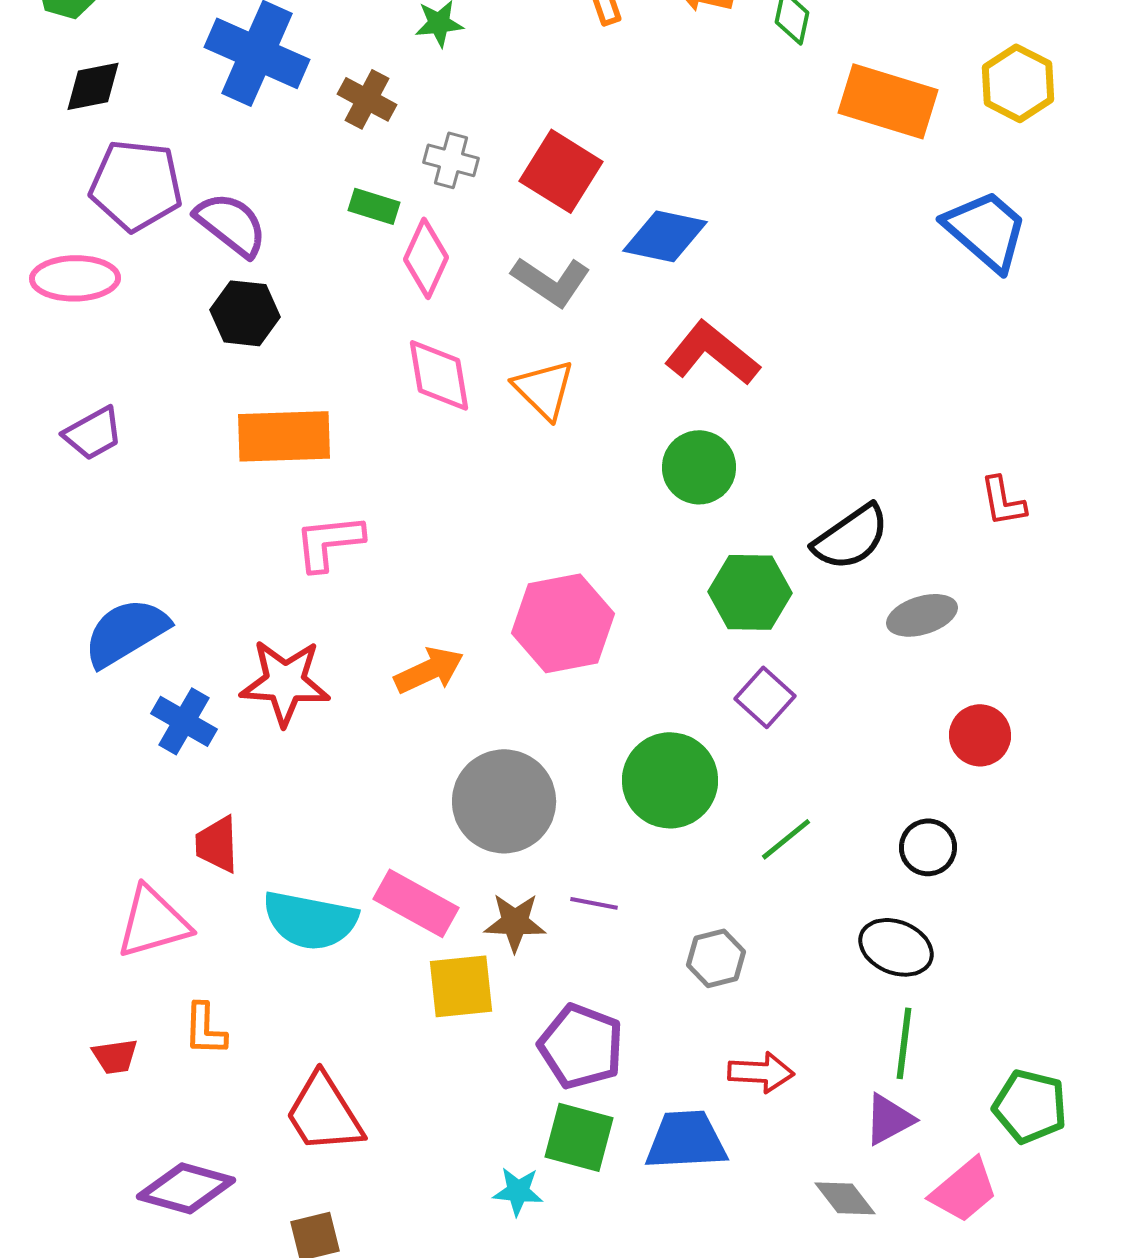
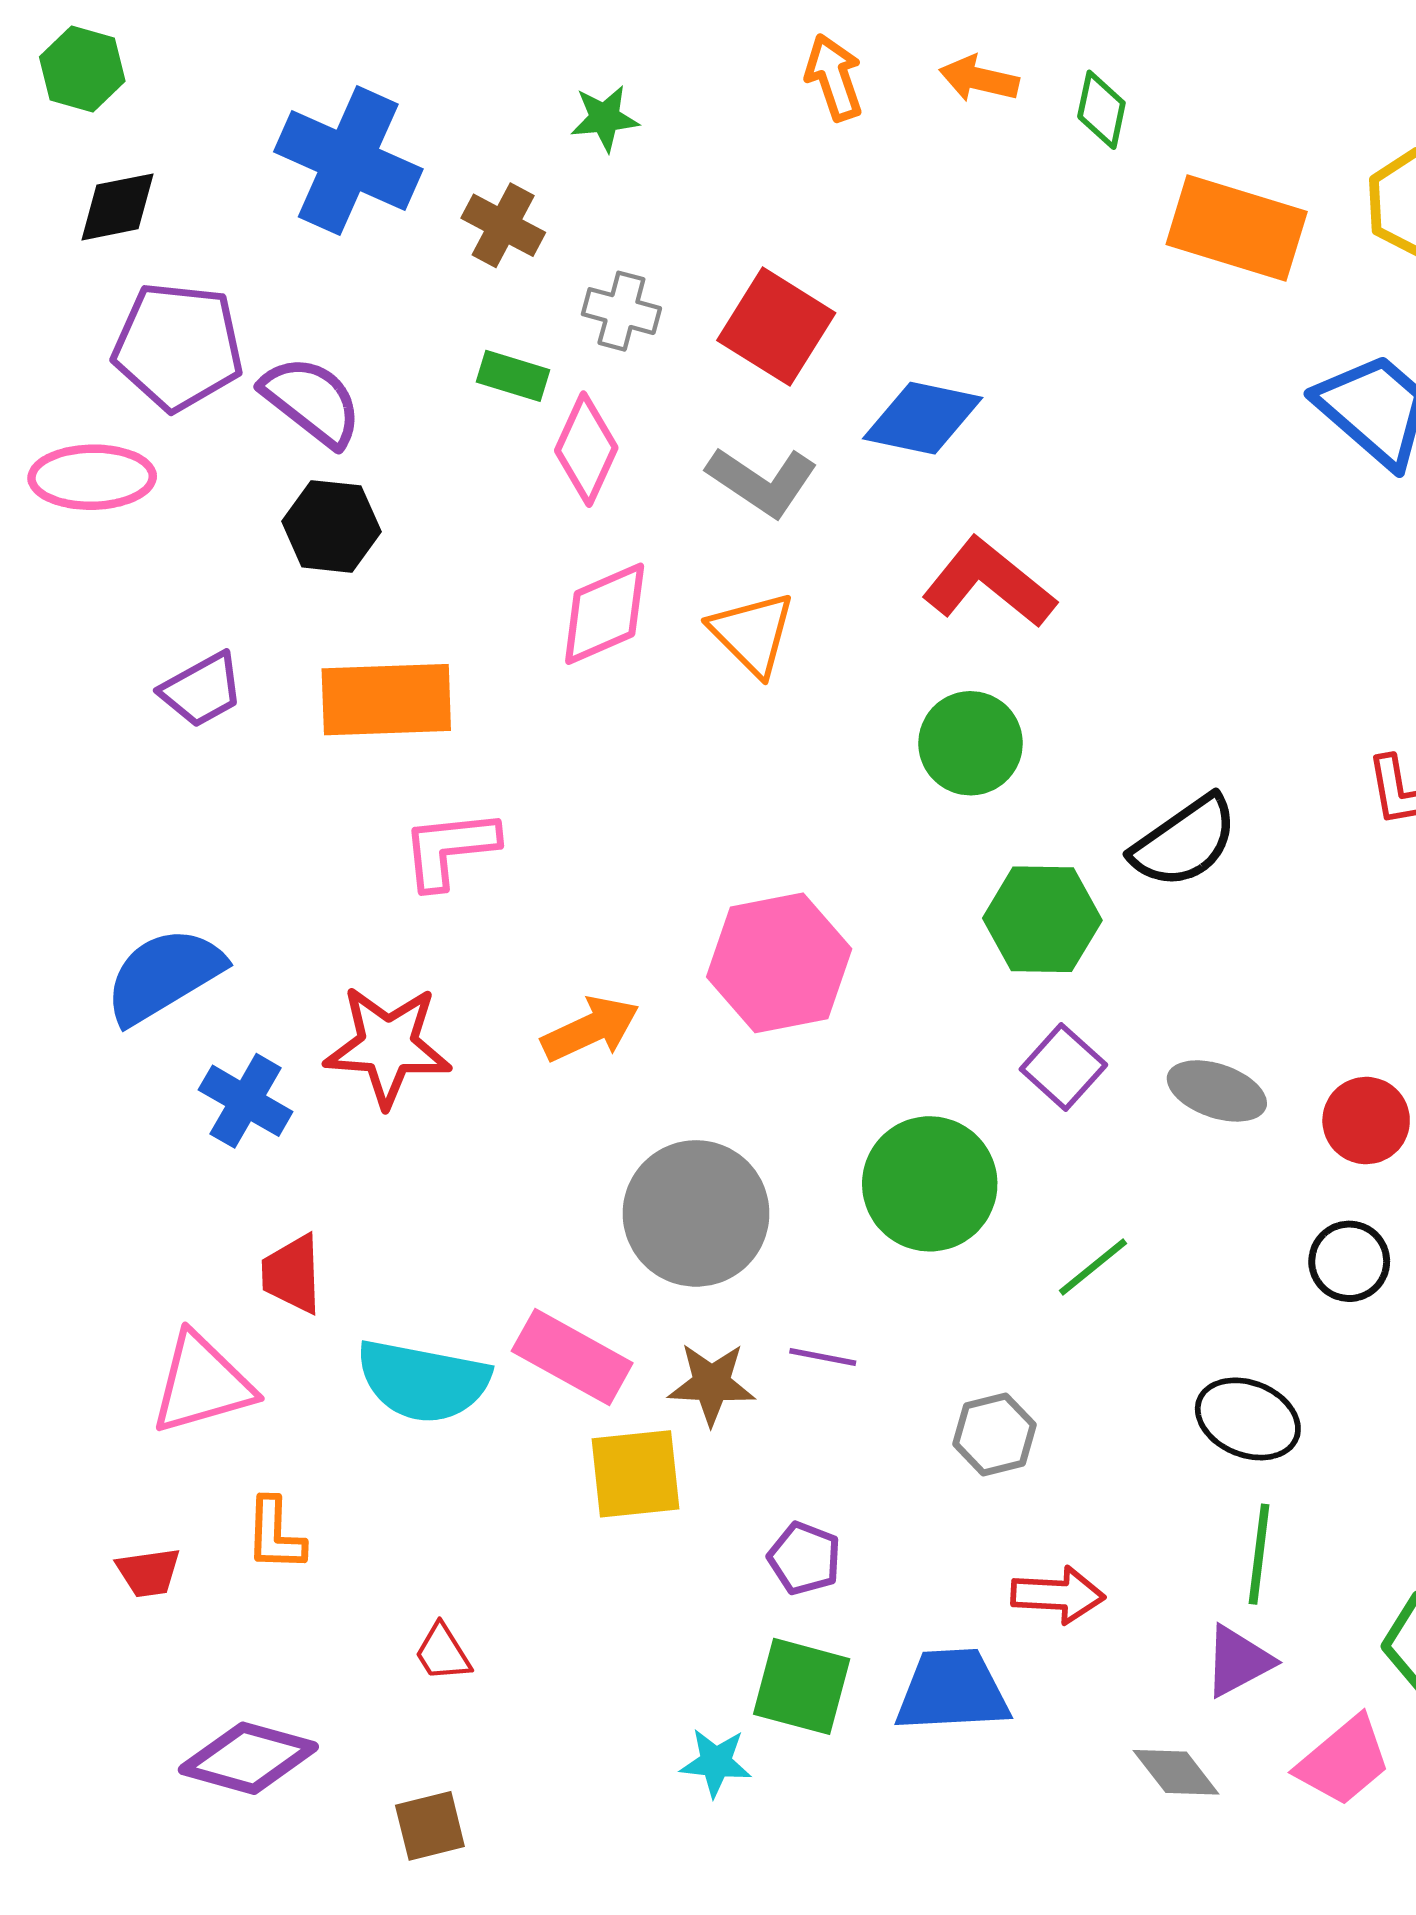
pink diamond: (439, 375) -> (605, 614), turned 76
purple trapezoid: (93, 433) -> (202, 690), moved
gray ellipse: (922, 615) -> (1217, 1091), moved, turned 36
black circle: (928, 847) -> (1349, 1261), moved
purple pentagon: (581, 1046) -> (804, 1558), size x0.6
red trapezoid: (324, 1113) -> (443, 1653), size x0.5

